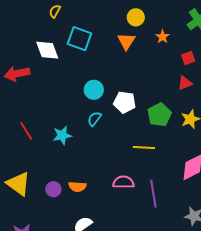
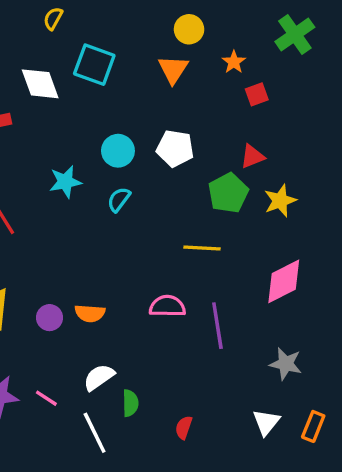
red square: (188, 58) -> (257, 94), moved
red triangle: (185, 83) -> (252, 156), moved
white pentagon: (125, 102) -> (175, 148), moved
cyan star: (62, 135) -> (65, 182), moved

